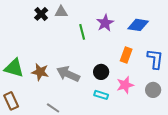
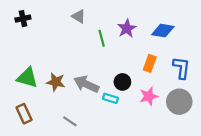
gray triangle: (61, 12) -> (79, 16), turned 32
black cross: (41, 14) -> (23, 19), moved, turned 32
gray circle: (153, 90) -> (179, 102), size x1.5
cyan rectangle: (101, 95) -> (110, 98), moved

